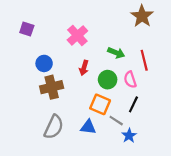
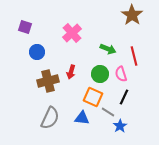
blue circle: (44, 63) -> (37, 52), moved
red arrow: (84, 68) -> (71, 72), moved

